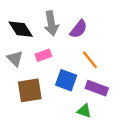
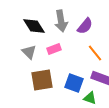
blue square: (66, 80) -> (74, 83), moved

